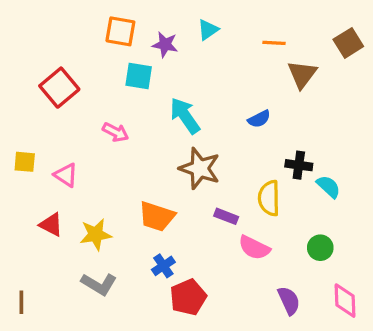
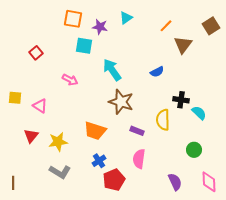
orange line: (274, 43) -> (166, 26), turned -48
red square: (59, 88) -> (36, 53), size x0.6
red triangle: (51, 225) -> (31, 136), turned 42
pink semicircle: (254, 248) -> (139, 159), moved, turned 72

